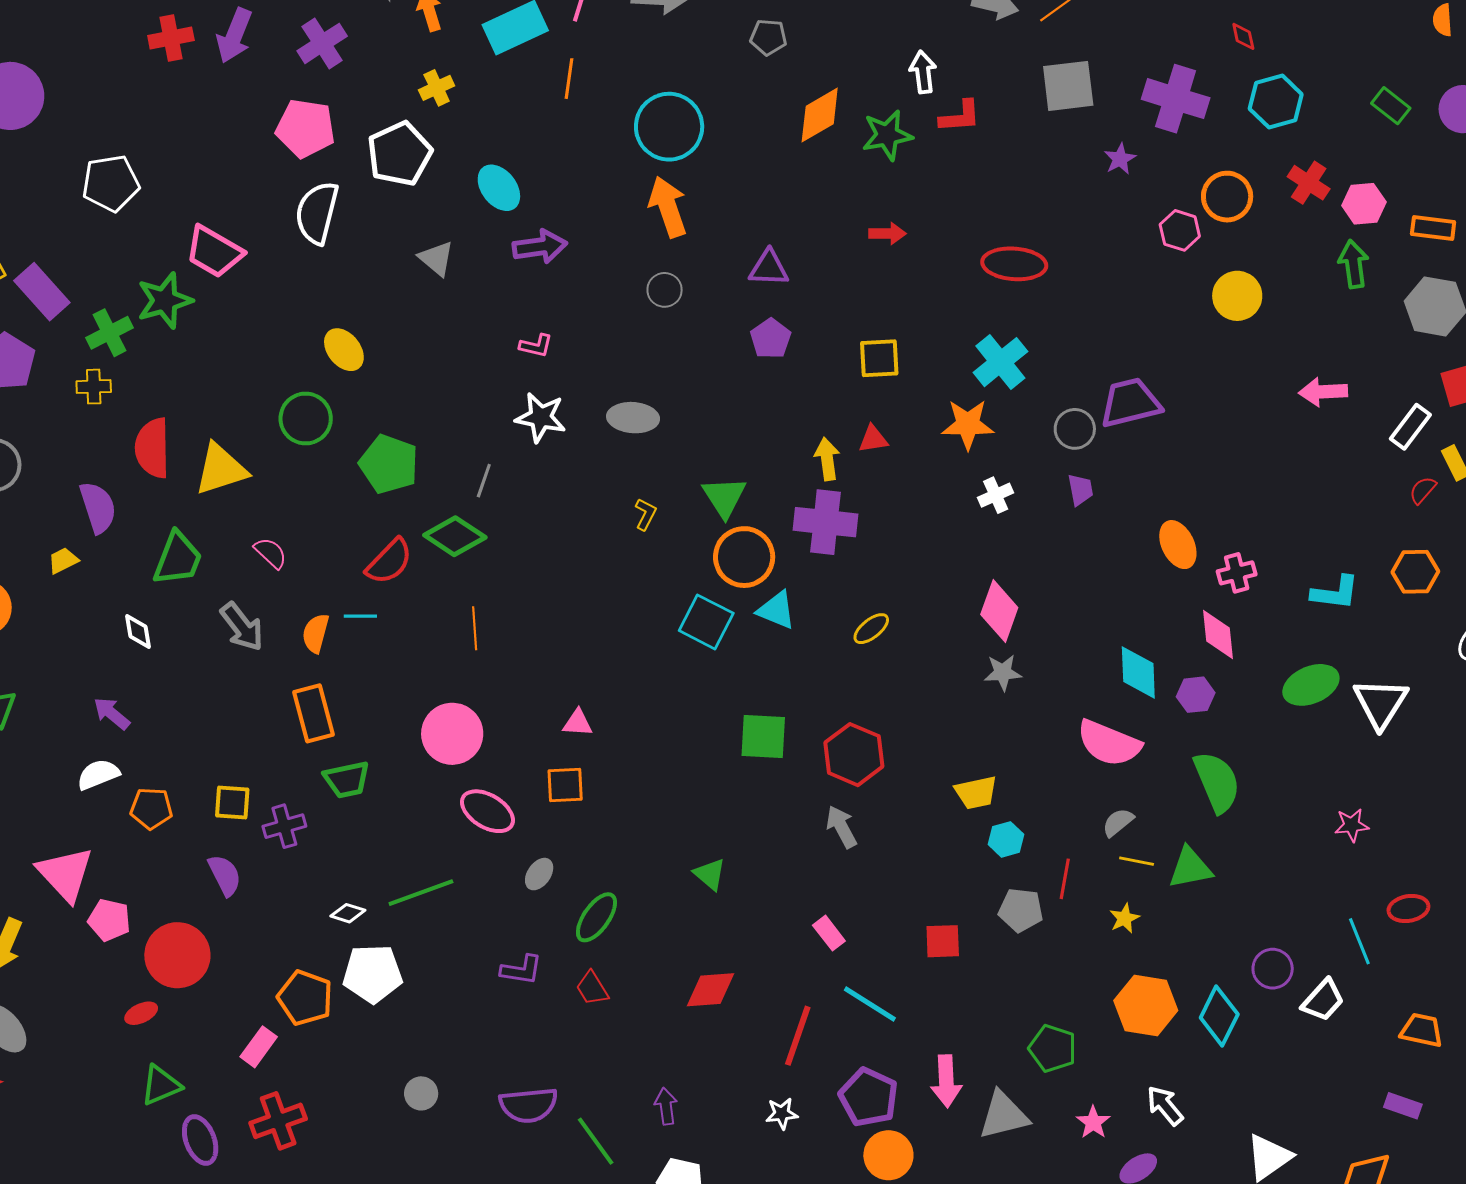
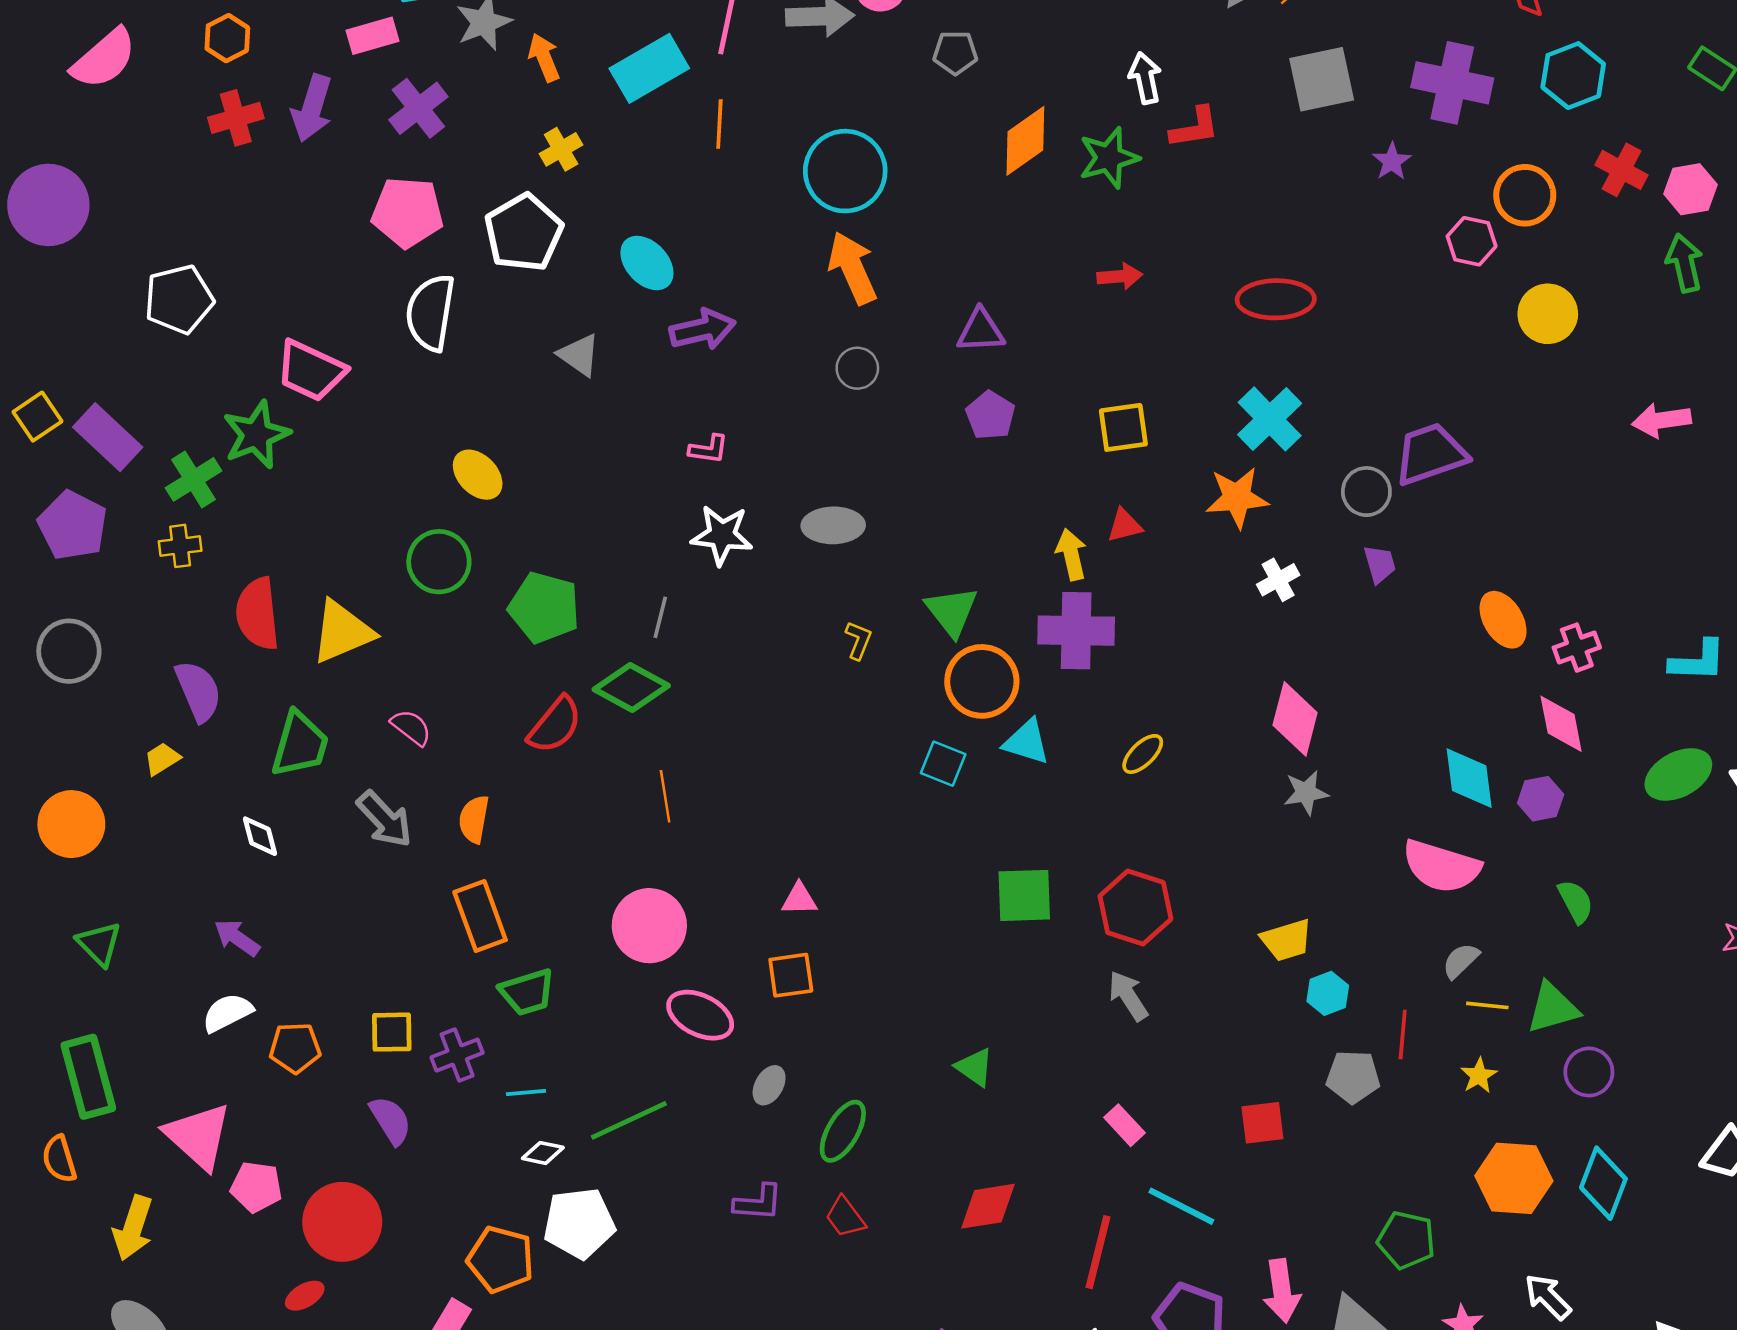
cyan line: (360, 616) -> (526, 1093), moved
cyan square: (706, 622) -> (943, 764), size x0.7
green semicircle: (1217, 782) -> (1576, 901), size x0.6
purple circle: (1273, 969) -> (1589, 1072), moved

